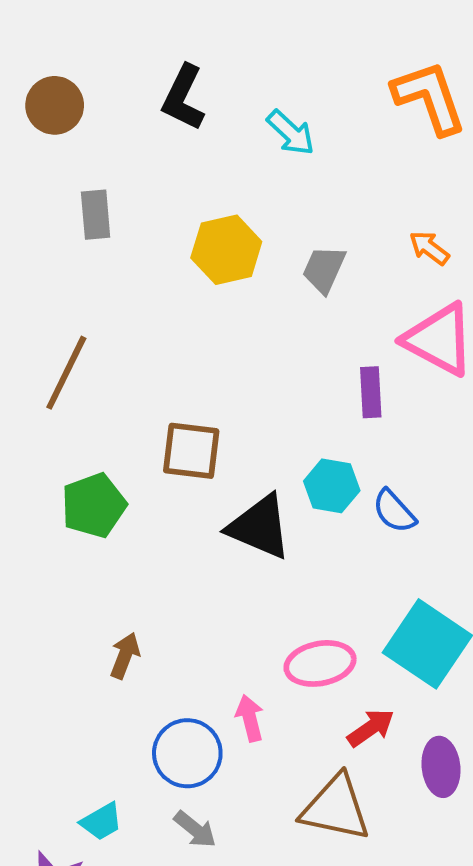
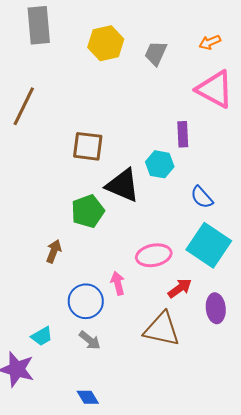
gray rectangle: (96, 215) -> (39, 25), size x1.5
orange arrow: (429, 248) -> (210, 42), turned -60
purple rectangle: (371, 392) -> (183, 134), moved
green pentagon: (94, 505) -> (88, 211), moved
blue semicircle: (394, 511) -> (202, 197), moved

